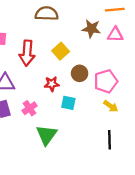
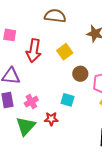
red star: (52, 84) -> (51, 119), moved
green triangle: (47, 135) -> (26, 126), moved

